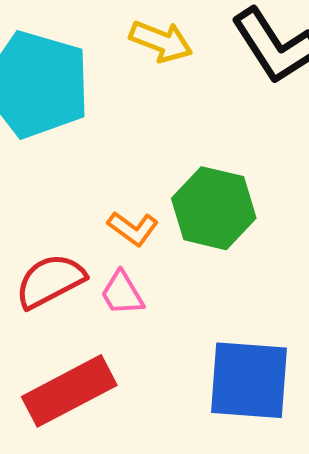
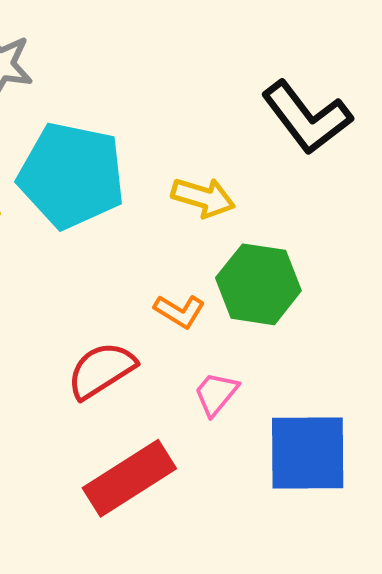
yellow arrow: (161, 41) -> (203, 197), moved
pink trapezoid: (122, 293) -> (216, 394), moved, turned 75

